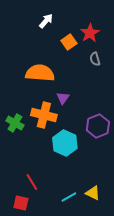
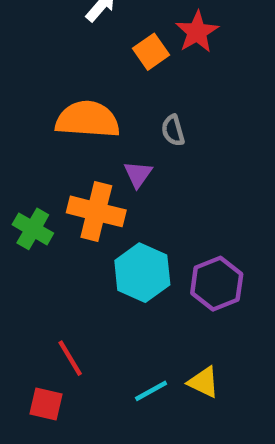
gray semicircle: (95, 59) -> (173, 130), moved
purple hexagon: (98, 126) -> (217, 284), moved

